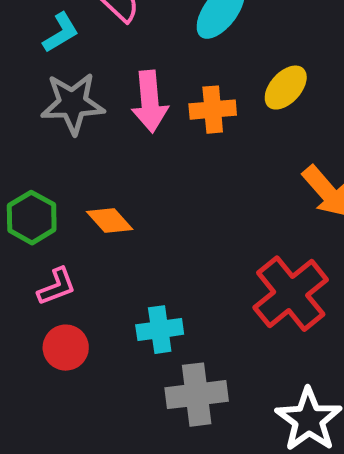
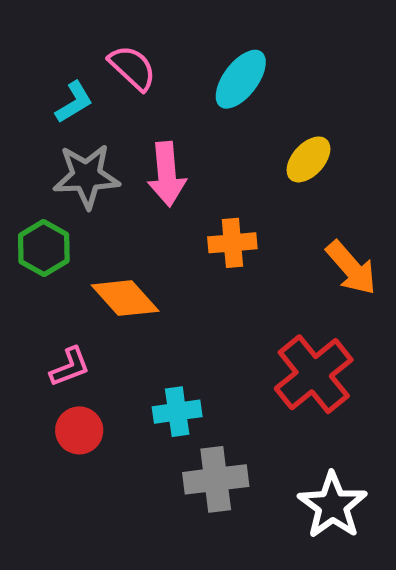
orange cross: (213, 110) -> (232, 243), moved
green hexagon: (32, 218) -> (44, 248), moved
orange diamond: (110, 221) -> (125, 298), size x1.4

